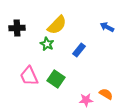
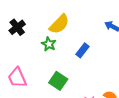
black cross: (17, 28) -> (17, 27), turned -35
pink trapezoid: (29, 76) -> (17, 78), moved

